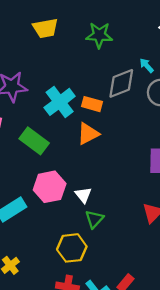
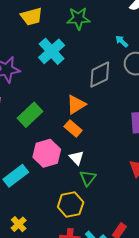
gray diamond: (121, 83) -> (100, 75), moved
cyan cross: (60, 102) -> (52, 51), moved
orange rectangle: (92, 104) -> (73, 128), moved, turned 30
green rectangle: (34, 141) -> (30, 115), turned -75

